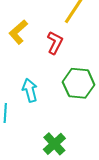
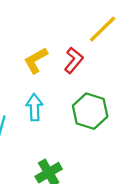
yellow L-shape: (18, 32) -> (36, 60), moved

